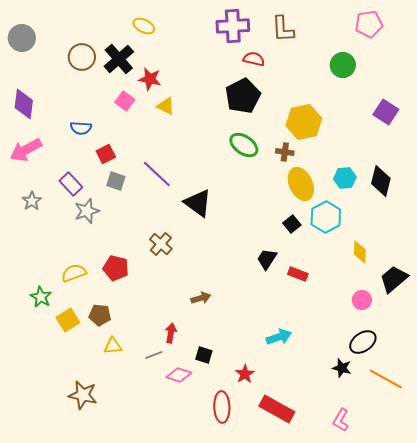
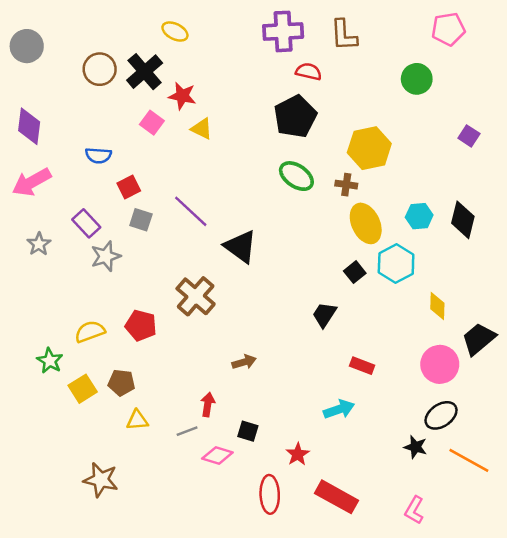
purple square: (386, 112) -> (469, 136), size x0.7
brown cross: (161, 244) -> (196, 296), size x1.4
red rectangle: (298, 274) -> (362, 366), moved
pink circle: (362, 300) -> (440, 364), size x1.6

